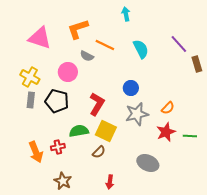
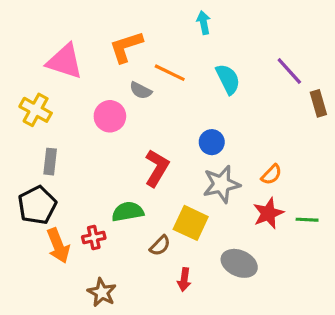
yellow cross: (30, 77) -> (36, 110), moved
black pentagon: (57, 101) -> (37, 205), moved, turned 30
yellow square: (106, 131) -> (191, 223), moved
red arrow: (110, 182) -> (184, 280), moved

